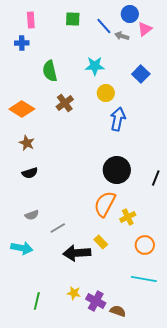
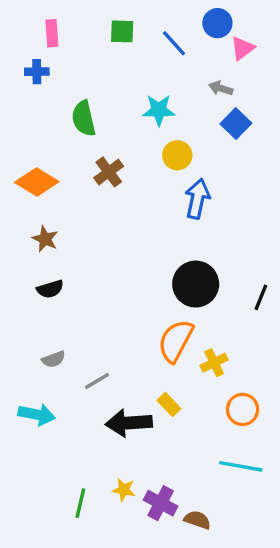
gray arrow: (122, 36) -> (221, 88), moved
green line: (37, 301) -> (80, 503), moved

